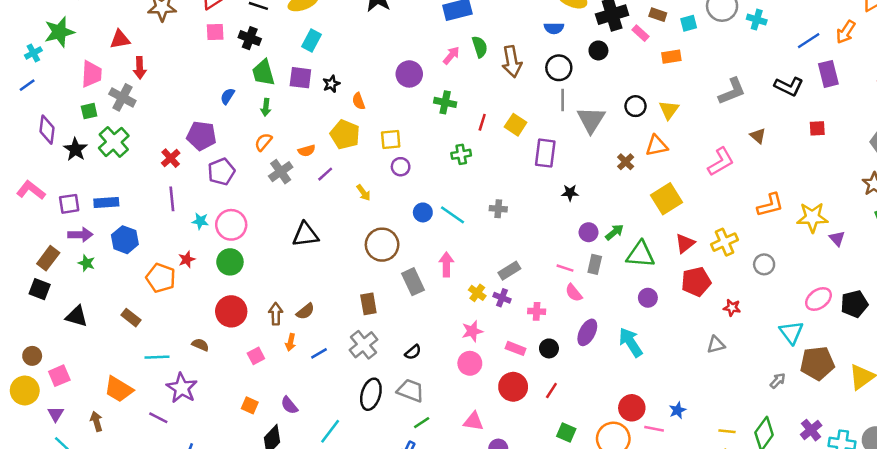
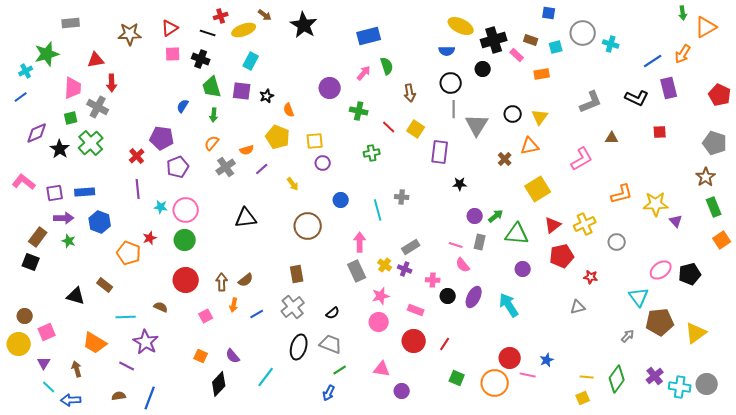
brown arrow: (512, 62) -> (410, 93), moved, size x0.7
red line: (482, 122) -> (389, 127), turned -64
purple diamond: (47, 130) -> (37, 133), turned 60
brown triangle: (758, 136) -> (612, 138), turned -40
cyan line: (453, 215) -> (378, 210), moved, turned 40
gray rectangle: (413, 282) -> (357, 271), moved
black triangle: (77, 316) -> (76, 296), moved
black circle: (549, 348) -> (448, 296), moved

